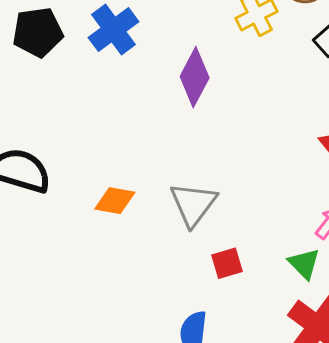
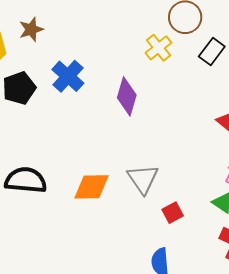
orange diamond: (115, 201) -> (92, 187), size x1.4

